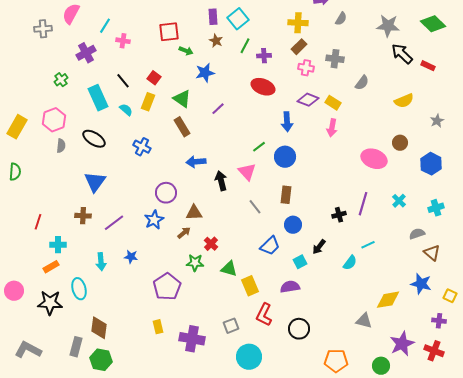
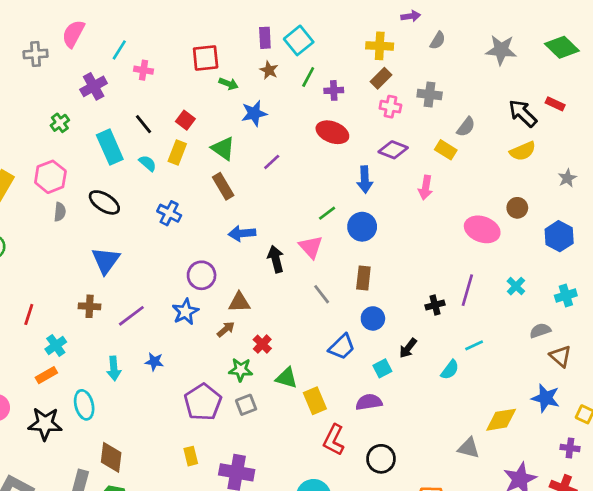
black arrow: (402, 54) -> (523, 113), moved
yellow rectangle: (333, 103) -> (446, 150), moved
cyan cross: (58, 245) -> (56, 345), turned -35
gray square: (231, 326) -> (246, 405), moved

